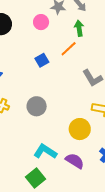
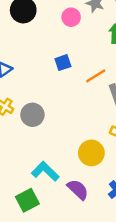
orange line: (69, 49) -> (96, 76), moved
gray circle: (37, 106) -> (32, 115), moved

